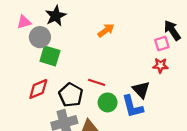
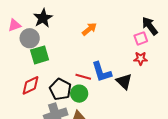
green square: (50, 56) -> (40, 55), turned -30
green circle: (108, 102) -> (79, 94), moved
blue L-shape: (132, 106) -> (102, 72), moved

